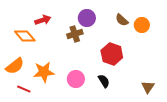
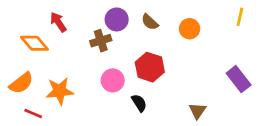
red arrow: (43, 20) -> (58, 22), turned -105
brown semicircle: (122, 20) -> (150, 22), moved
pink circle: (76, 79) -> (113, 80), moved

